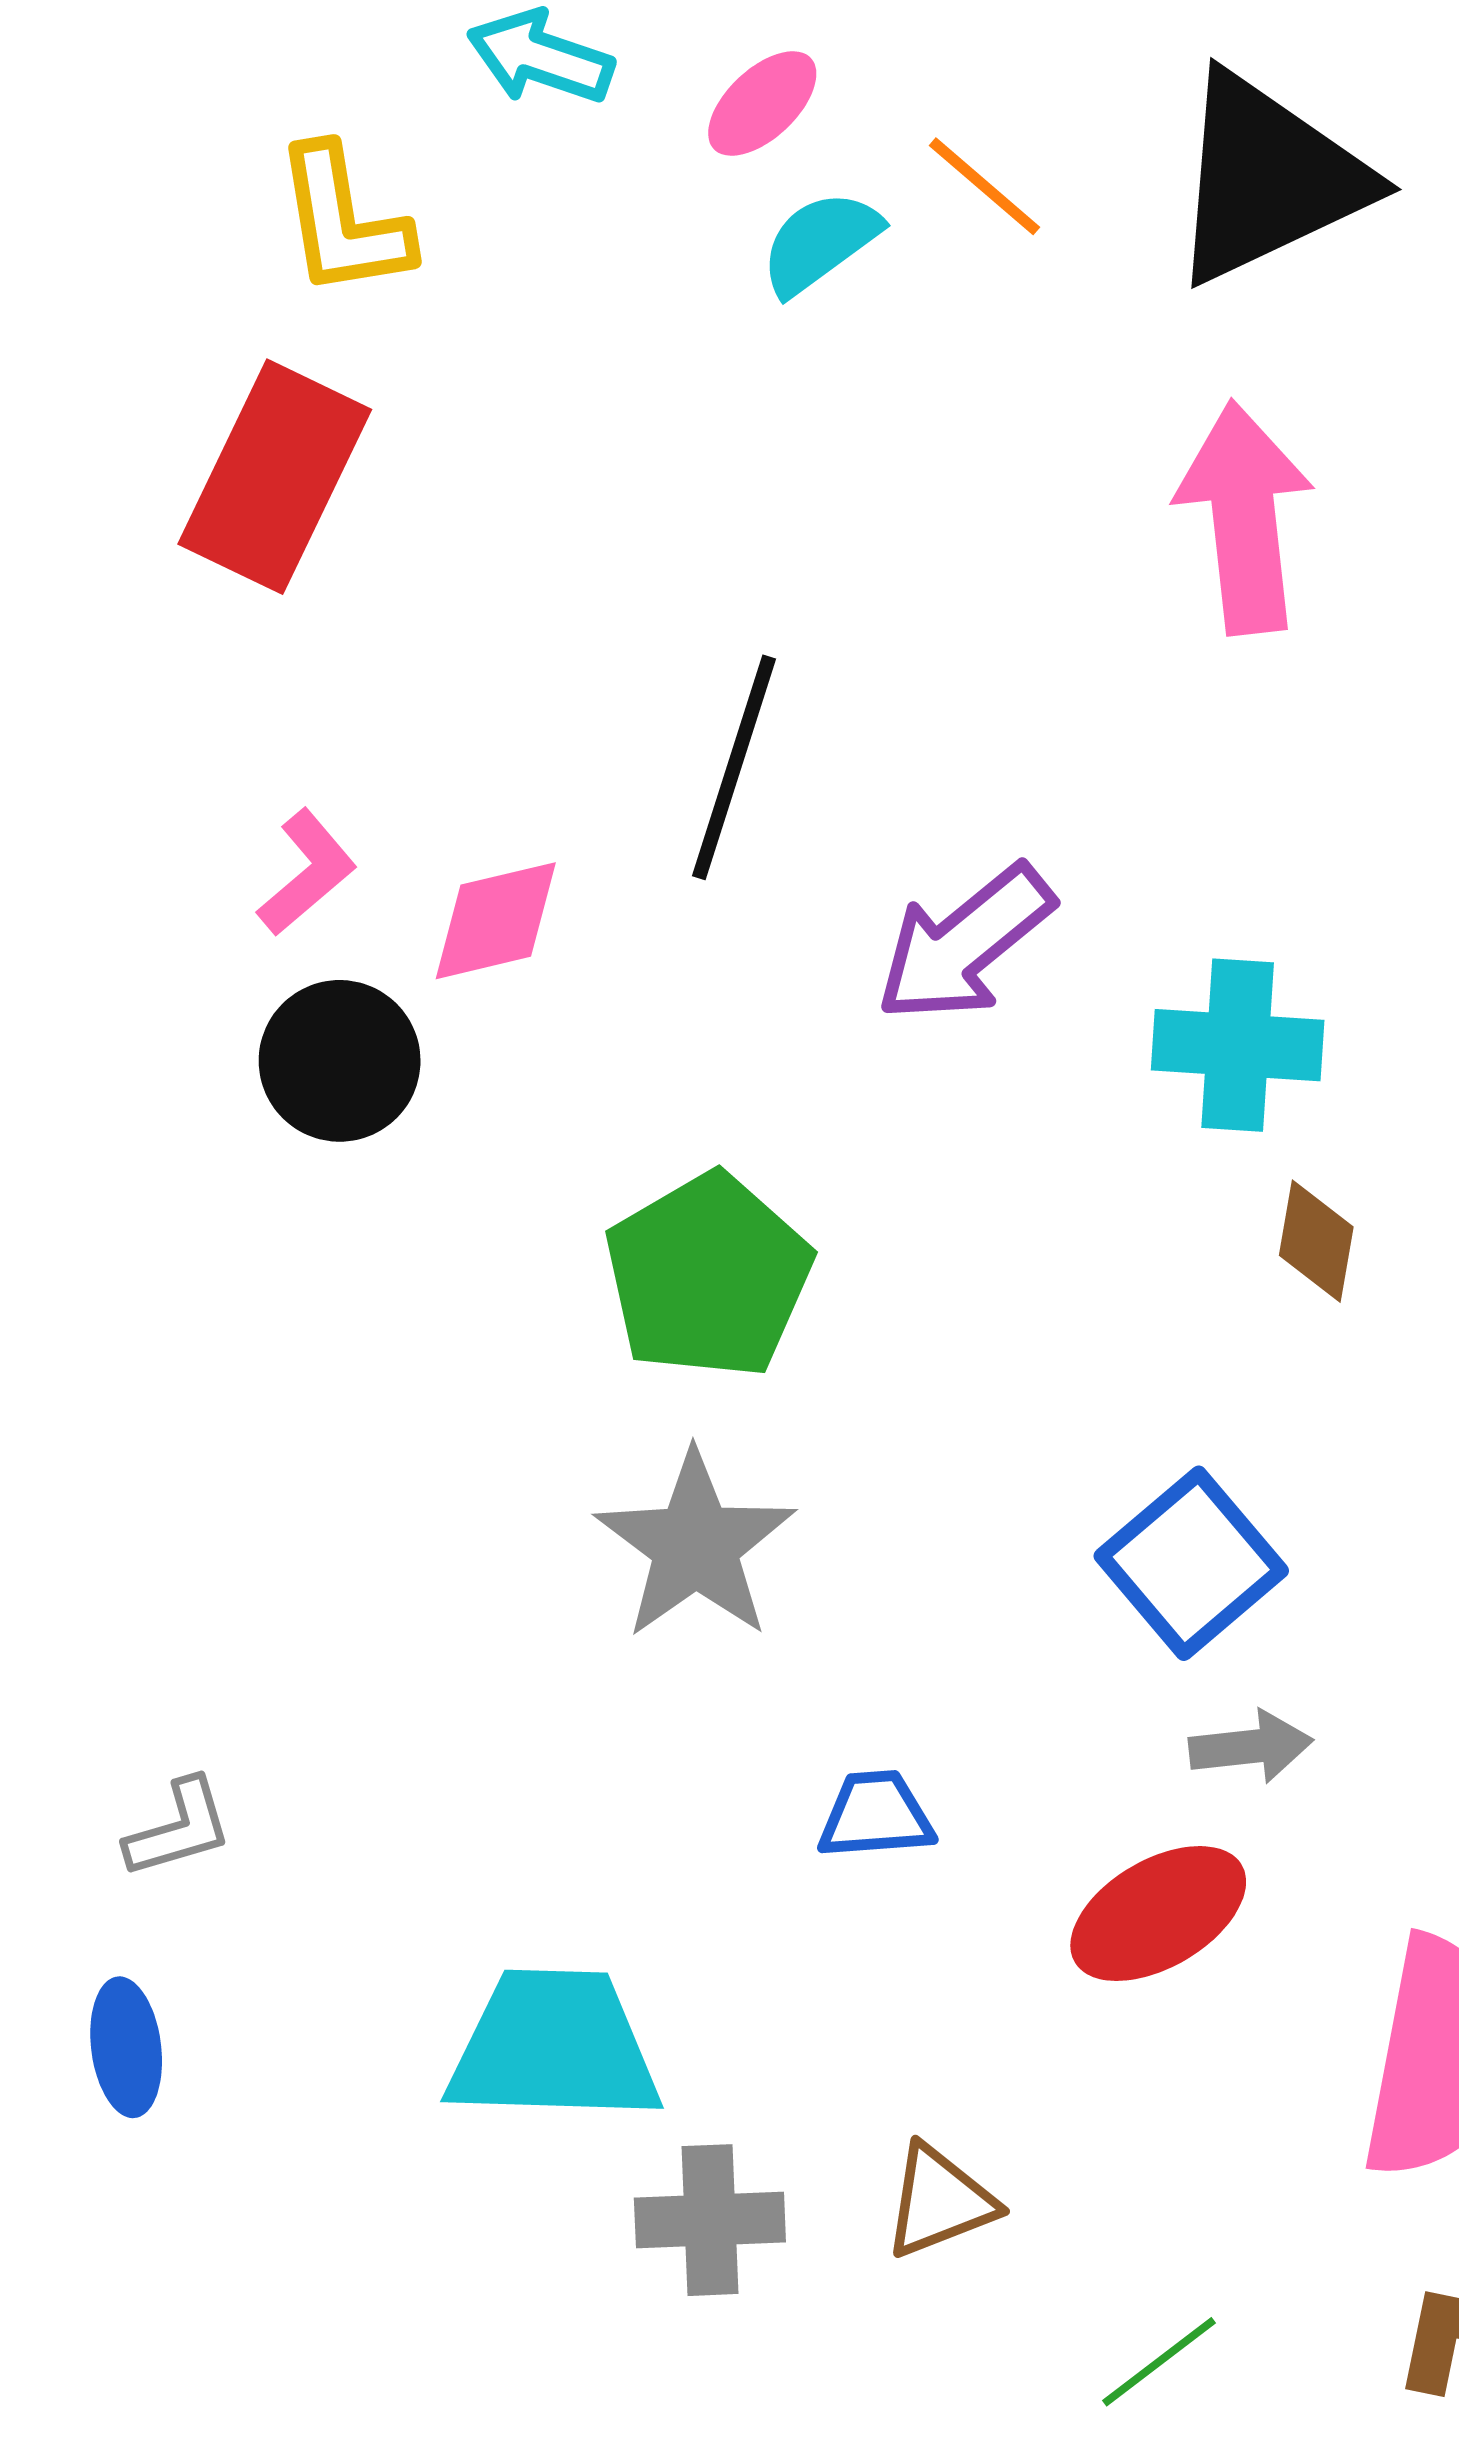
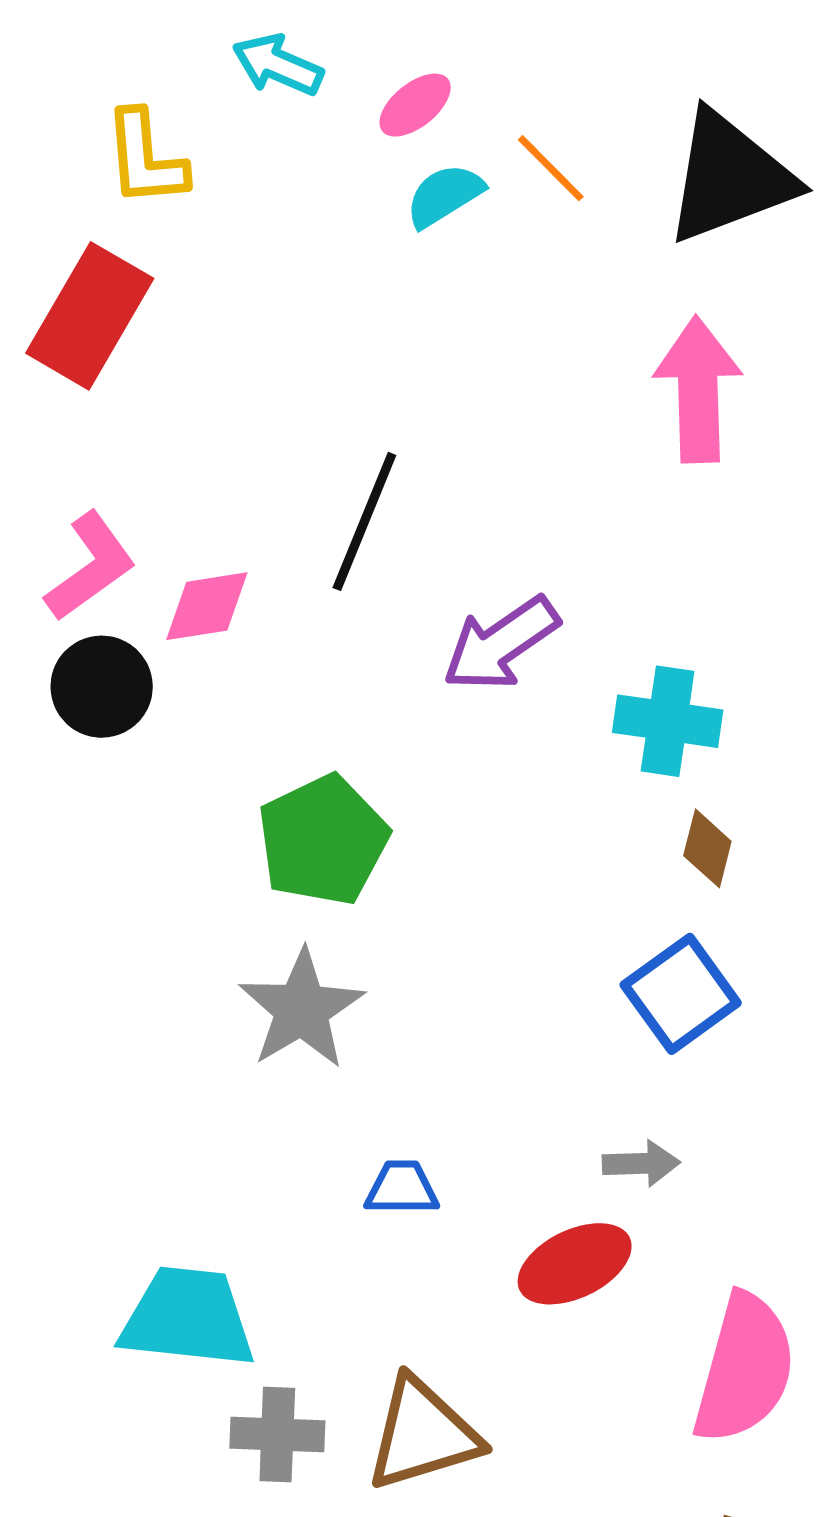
pink L-shape: (307, 873) -> (90, 567), size x1.4
blue square: (1191, 1563) -> (681, 994), moved
brown triangle: (940, 2201) -> (423, 1434), size x1.6

